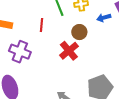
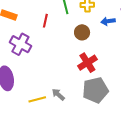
red cross: (69, 51) -> (87, 63), moved

